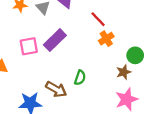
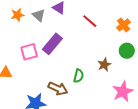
orange cross: (106, 39) -> (124, 25), moved
brown star: (124, 72) -> (104, 65), moved

